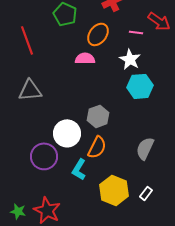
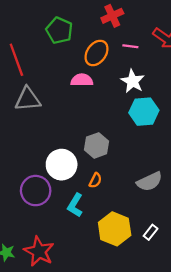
pink line: (136, 32) -> (130, 46), moved
gray triangle: (30, 90) -> (28, 99), moved
orange semicircle: (97, 147) -> (95, 180), size x0.6
gray semicircle: (145, 148) -> (149, 182), turned -140

